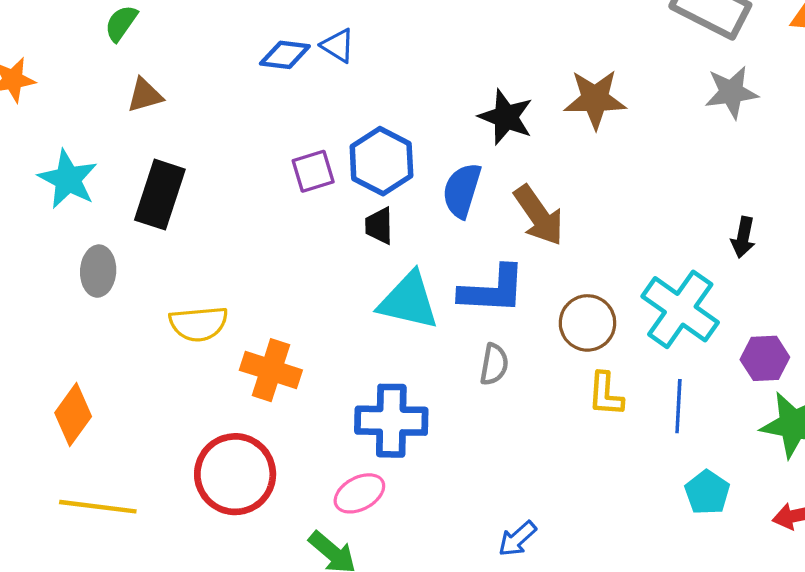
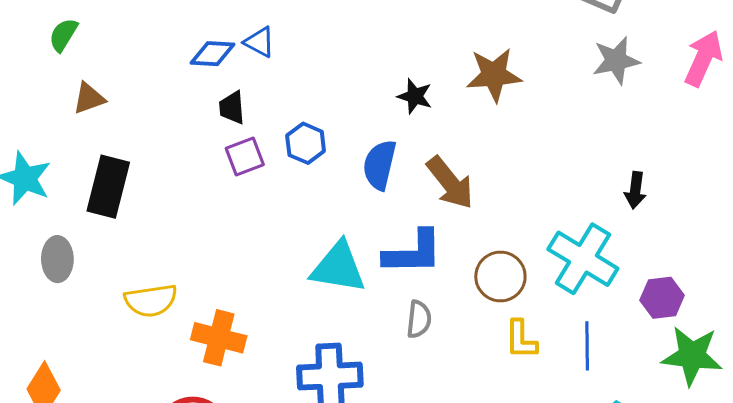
black star: (506, 117) -> (415, 96), size x0.7
blue hexagon: (381, 161) -> (306, 143), size x0.7
black trapezoid: (379, 226) -> (232, 108), moved

